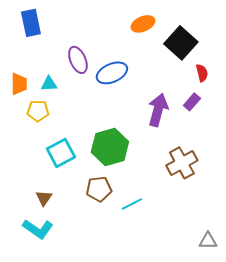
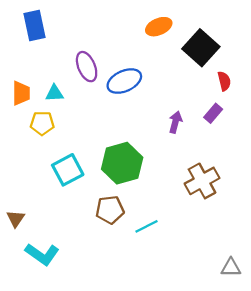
purple arrow: (158, 110) -> (175, 122), size x0.6
brown triangle: (44, 198) -> (16, 219), moved

